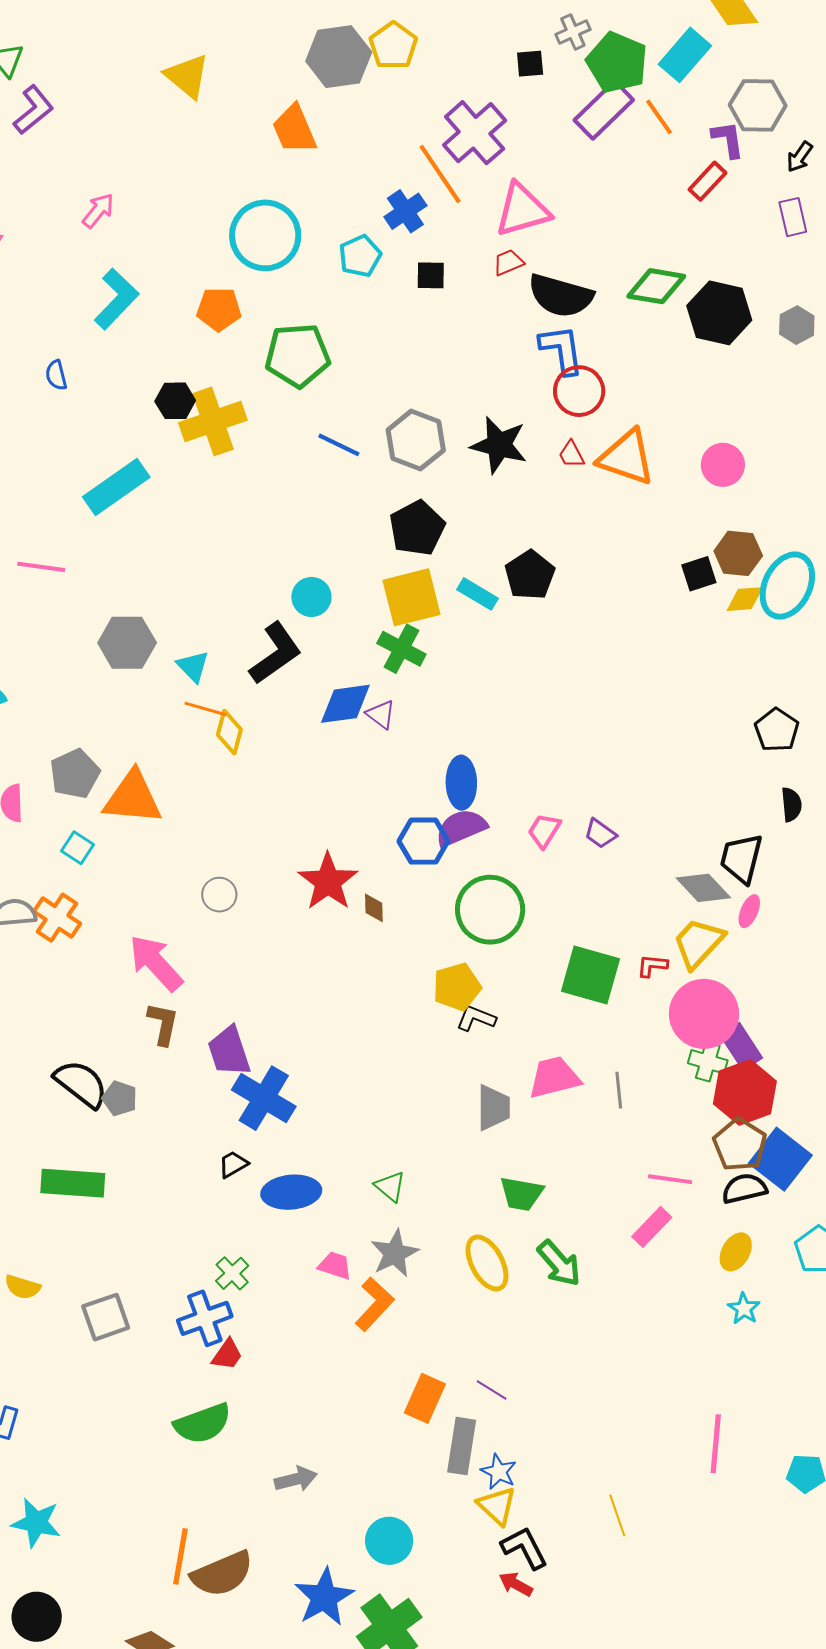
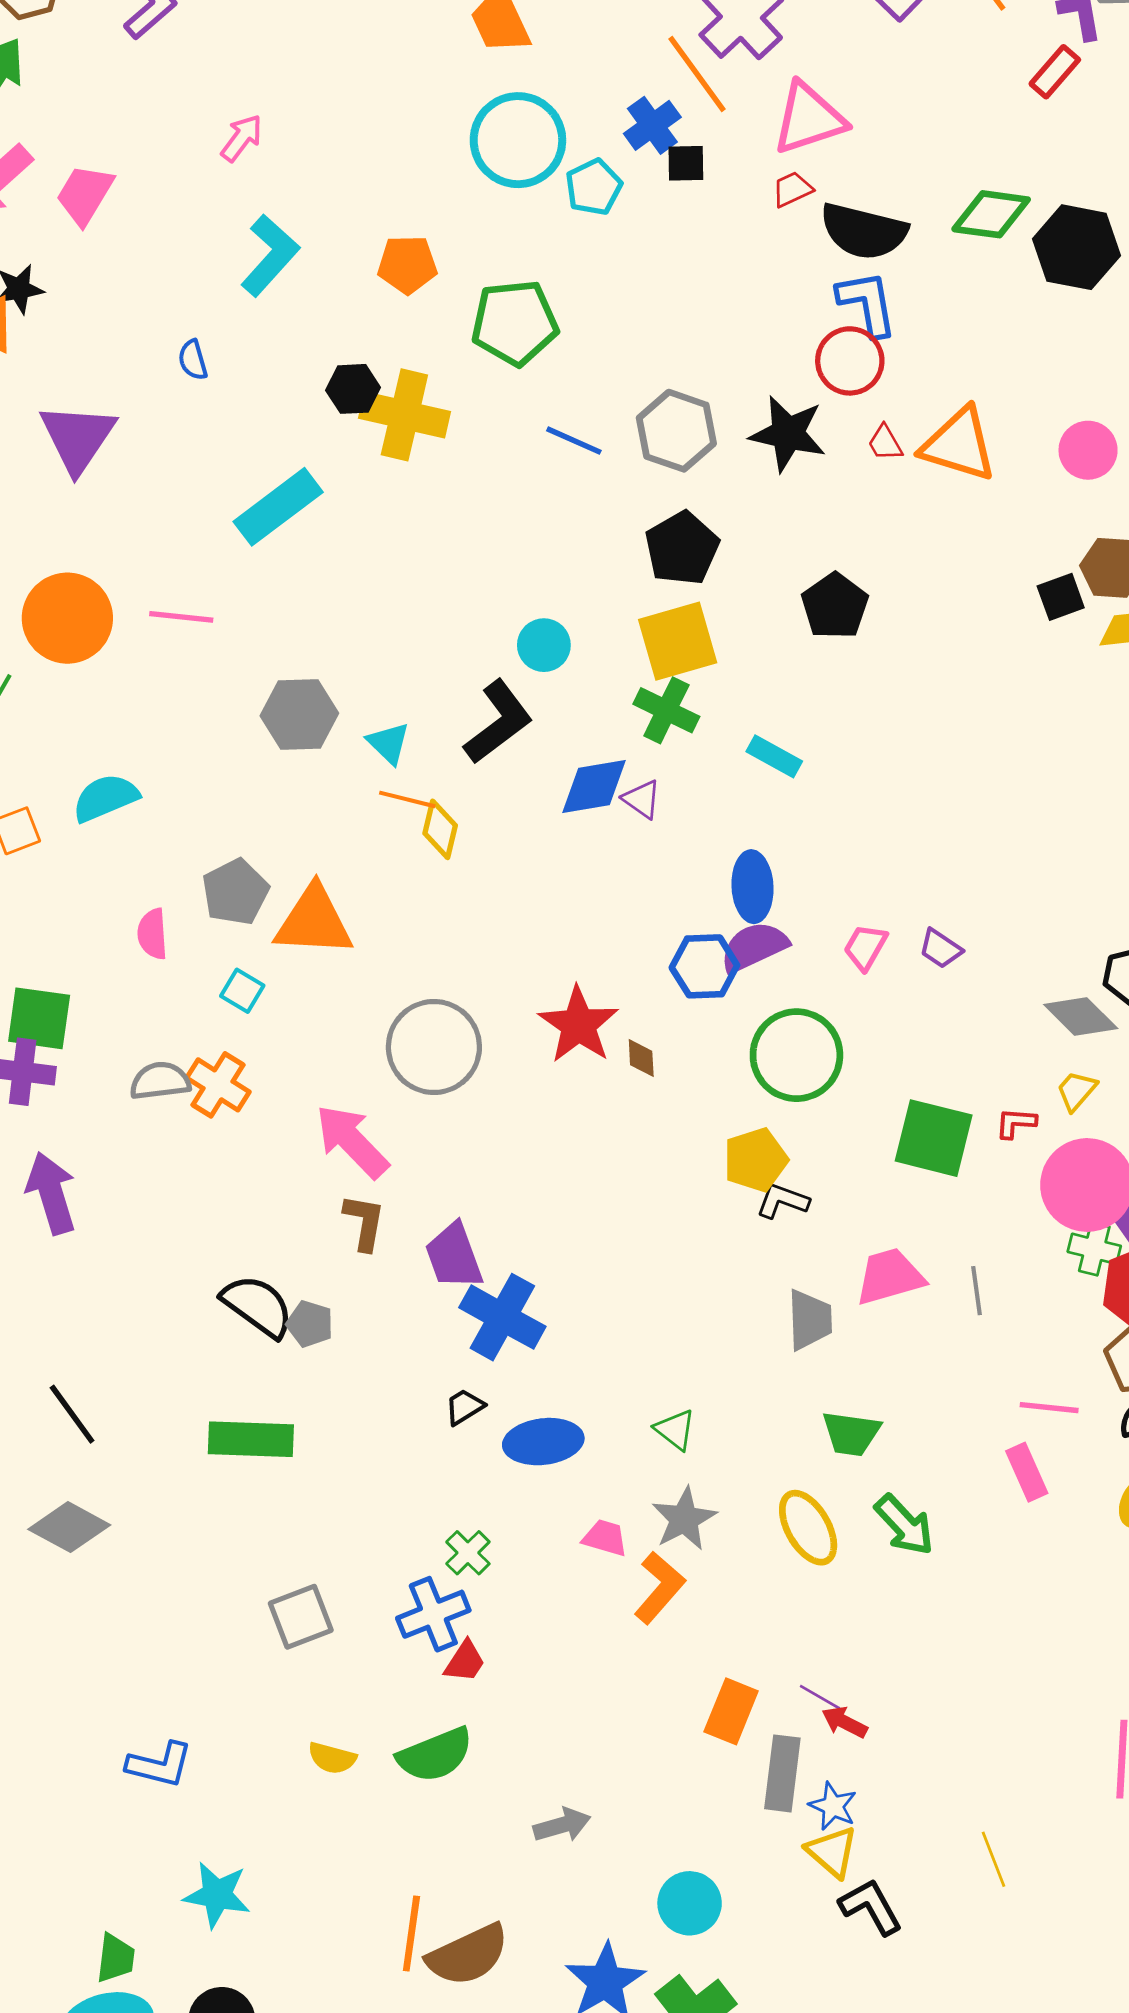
cyan circle: (265, 235) -> (518, 140), moved
black square: (431, 275) -> (686, 163), moved
red circle: (579, 391) -> (850, 361), moved
yellow cross: (213, 421) -> (404, 415), turned 34
cyan rectangle: (477, 594) -> (774, 756), moved
gray circle: (219, 895) -> (434, 1047), size x2.0
yellow trapezoid: (698, 943) -> (1076, 1091), size x0.6
pink rectangle: (652, 1227) -> (1027, 1472), turned -66
yellow semicircle: (23, 1287) -> (332, 1758), moved
red arrow: (516, 1584) -> (844, 1722), moved

